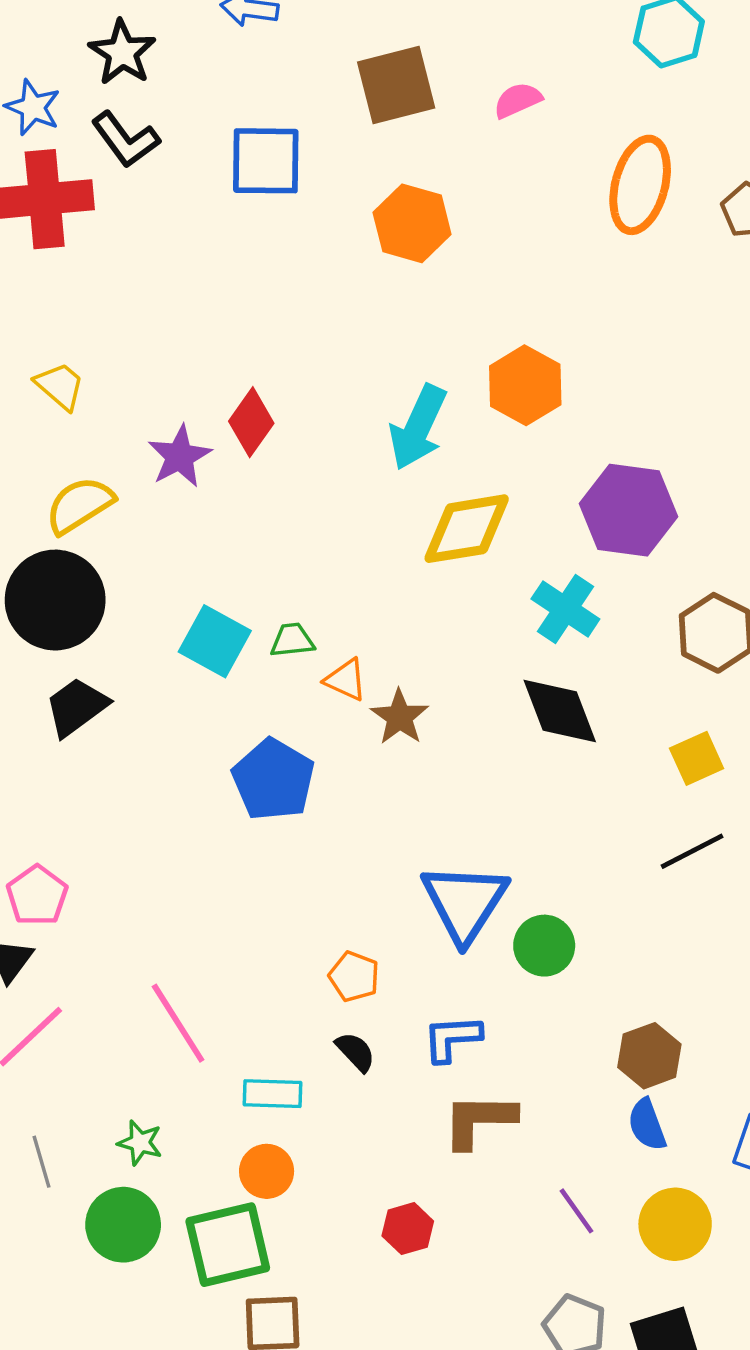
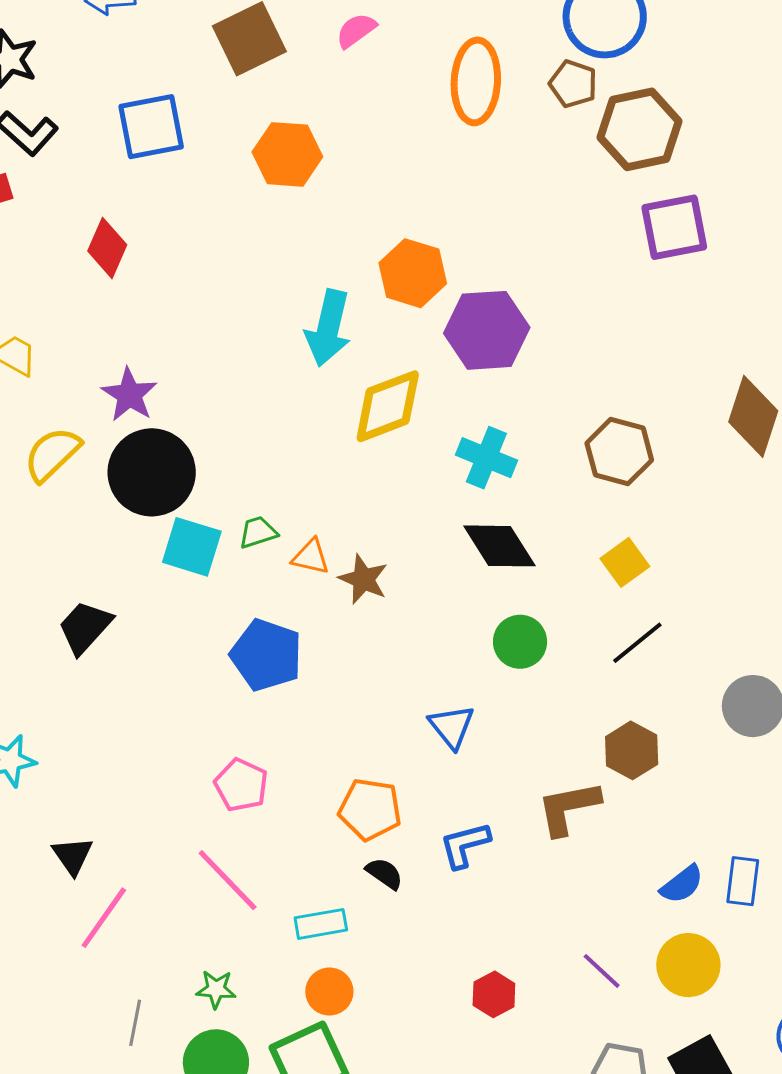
red diamond: (251, 422) -> (107, 248), moved
purple hexagon: (628, 510) -> (487, 330), moved
black circle: (55, 600) -> (152, 472), moved
pink pentagon: (37, 896) -> (241, 785), moved
blue triangle: (465, 902) -> (452, 727), size x0.6
green circle: (544, 946) -> (520, 642), moved
orange pentagon: (354, 976) -> (370, 809), size x1.4
brown hexagon: (649, 1056) -> (632, 750), moved
brown L-shape: (479, 1120) -> (568, 808), moved
blue semicircle: (647, 1125) -> (682, 884), moved, turned -96
gray line: (42, 1162) -> (135, 1023), turned 39
red hexagon: (408, 1229) -> (494, 994), moved

